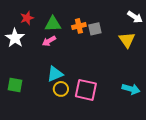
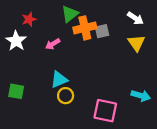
white arrow: (135, 17) -> (135, 18), moved
green triangle: (53, 24) -> (70, 14), moved, turned -36
orange cross: (79, 26) -> (85, 28), size x1.5
pink square: (86, 90) -> (105, 111), moved

